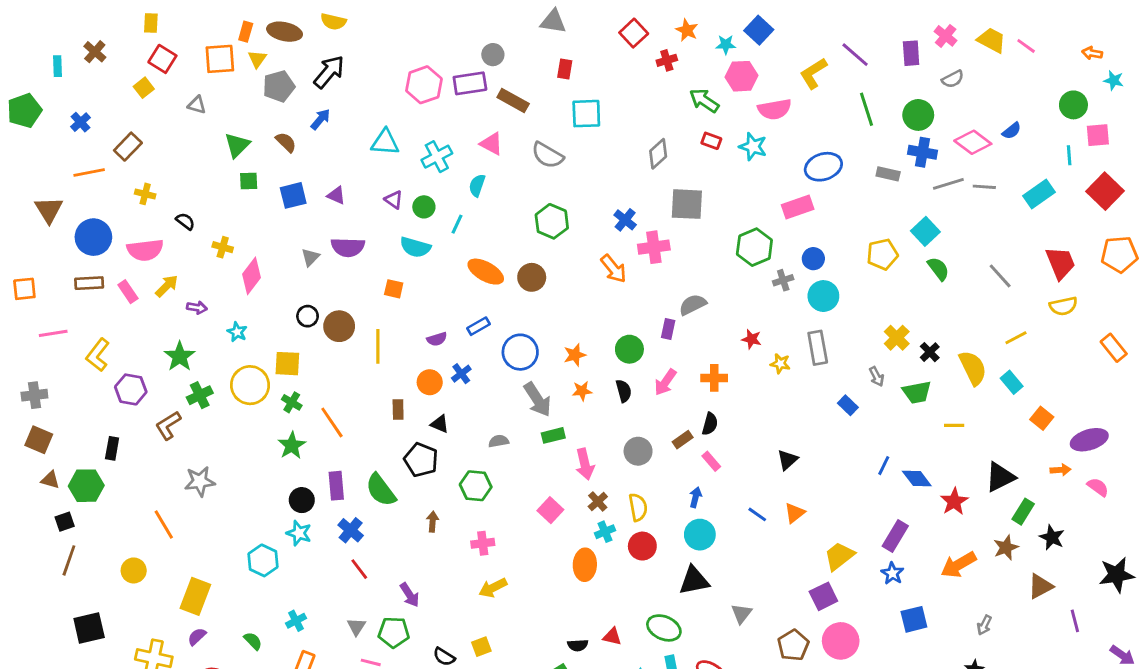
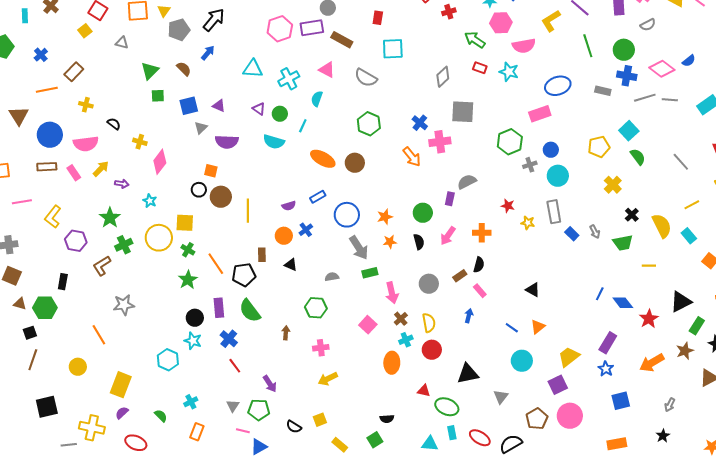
gray triangle: (310, 257) -> (201, 128), moved
orange square: (394, 289) -> (211, 171), moved
yellow cross: (897, 338) -> (613, 185), moved
blue rectangle: (848, 405) -> (572, 234), moved
black pentagon: (421, 460) -> (244, 275), moved, turned -30
black triangle: (787, 460) -> (533, 290), turned -49
cyan circle: (700, 535) -> (522, 361), moved
red triangle: (612, 637) -> (424, 391), moved

